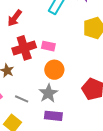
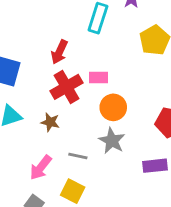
red arrow: (15, 18) -> (59, 52), moved
purple rectangle: (53, 116) -> (155, 166), moved

